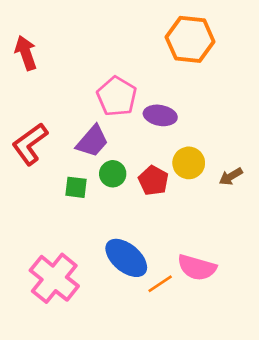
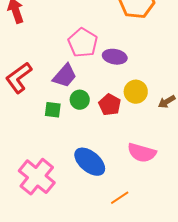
pink semicircle: (197, 267) -> (142, 153), moved
orange line: (160, 284) -> (120, 198), moved

